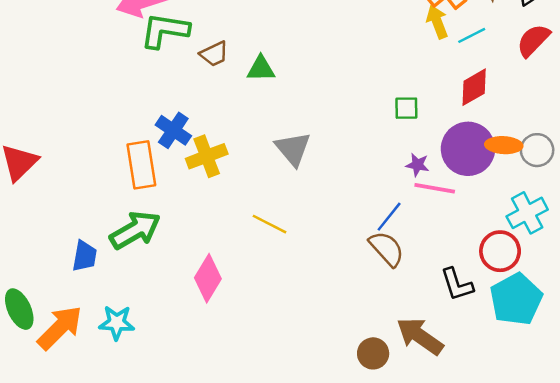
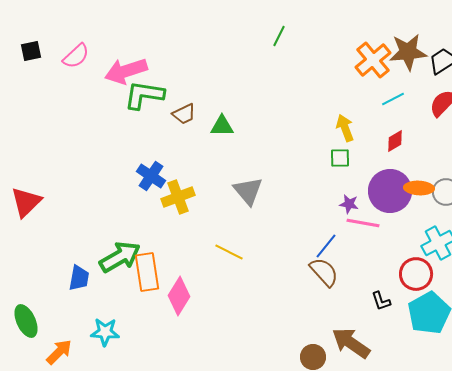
yellow arrow: (437, 22) -> (345, 128), moved
red diamond: (474, 87) -> (395, 141), size x0.7
orange rectangle: (141, 165) -> (147, 272), moved
black L-shape: (457, 284) -> (381, 301), size x0.7
orange arrow: (60, 328) -> (59, 352), moved, size x0.7

